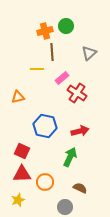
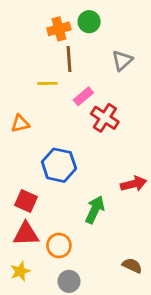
red arrow: (80, 131) -> (134, 184), moved
brown semicircle: (80, 188) -> (132, 266), moved
gray circle: (65, 207) -> (69, 281), moved

